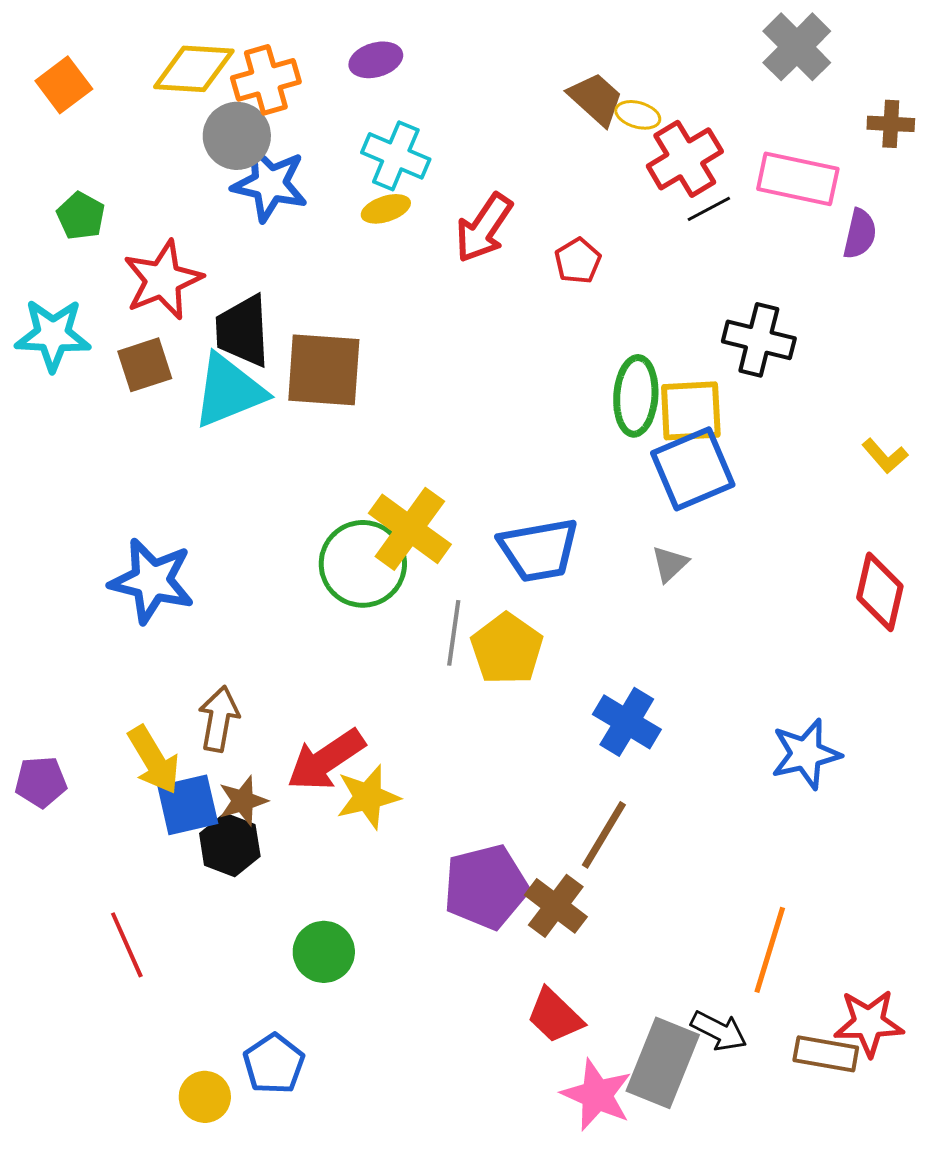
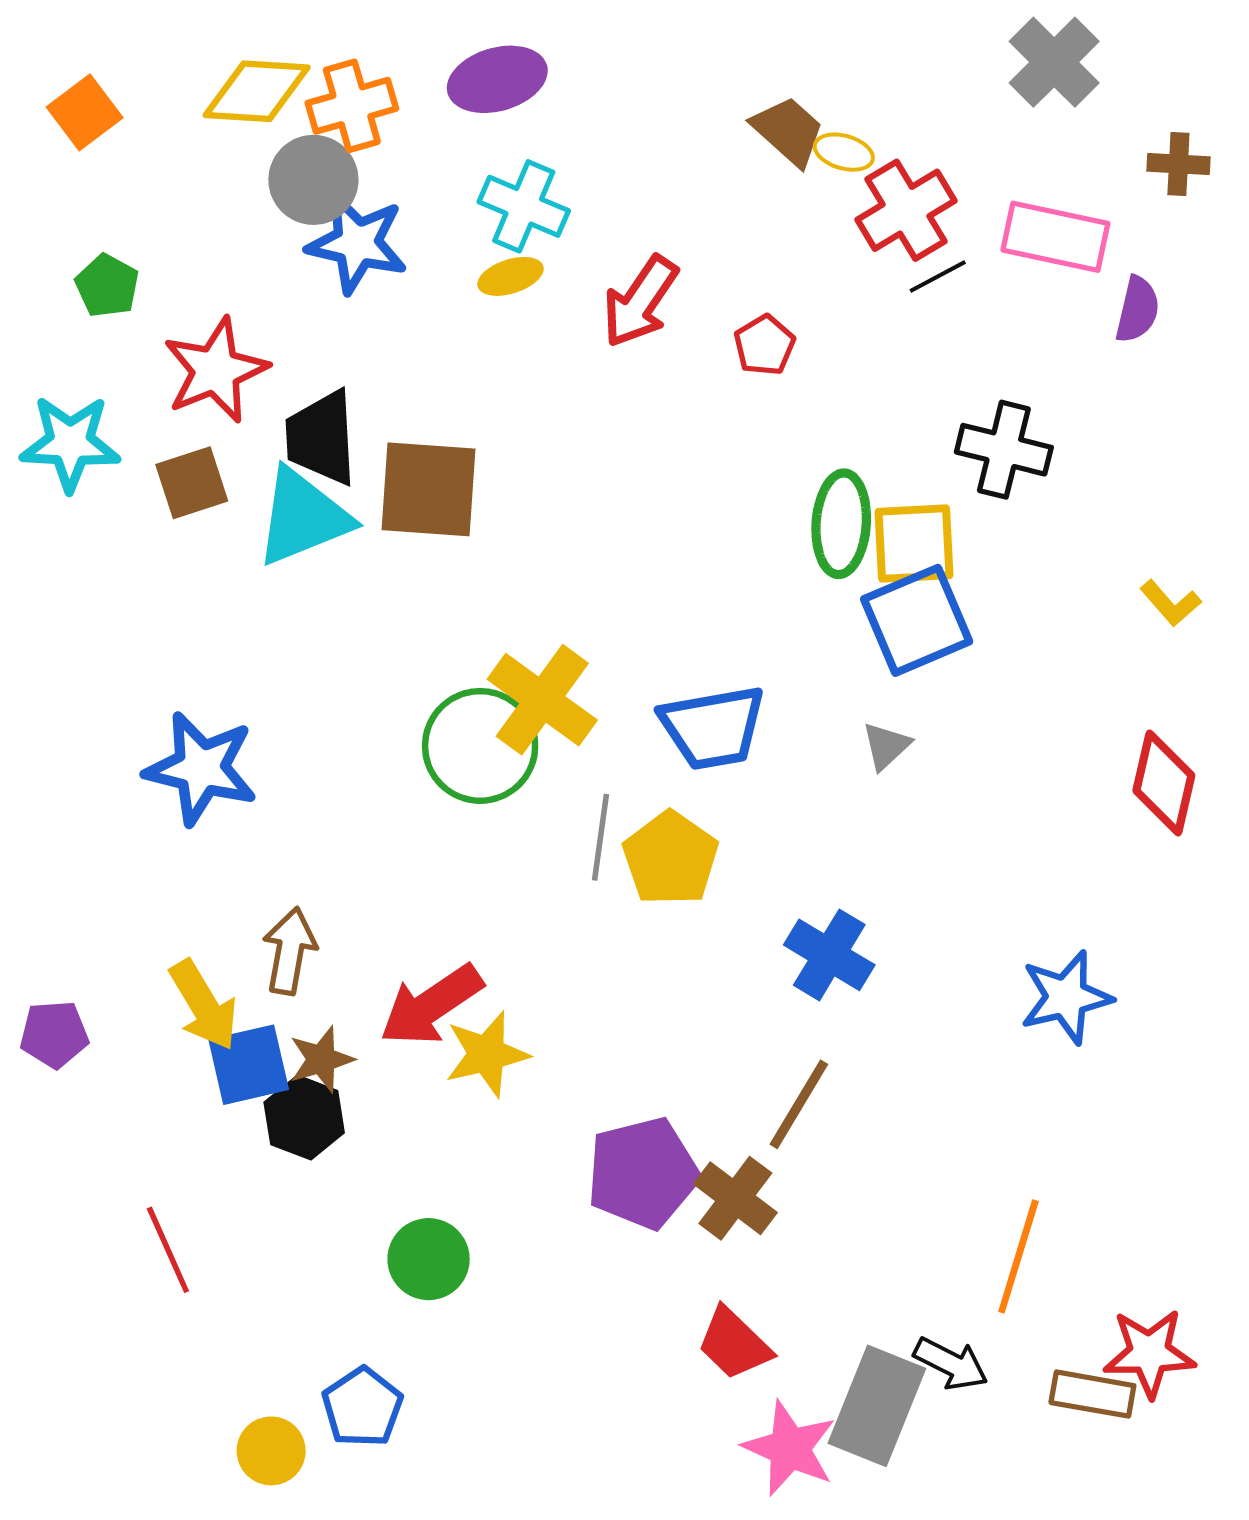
purple ellipse: (376, 60) -> (497, 79), size x1.4

